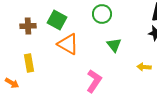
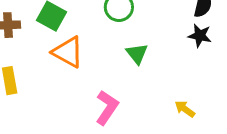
yellow arrow: (144, 67) -> (185, 109), moved, turned 32

